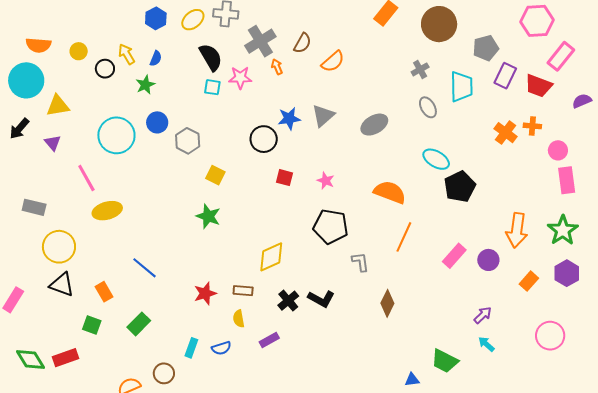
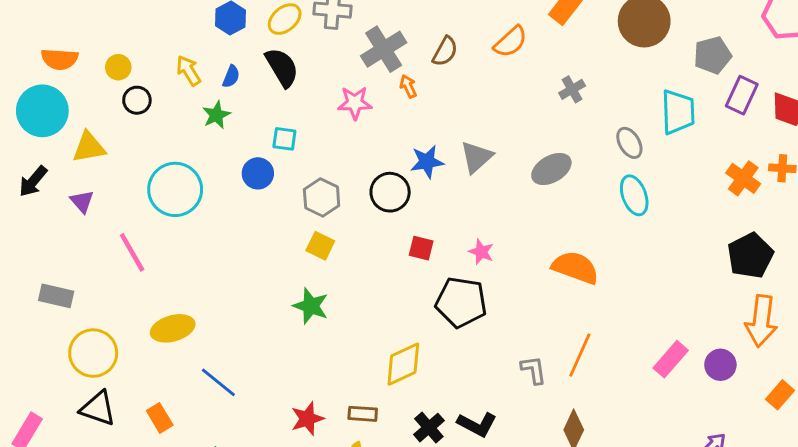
black semicircle: (211, 57) -> (282, 67), moved
orange semicircle: (333, 61) -> (510, 42), moved
black circle: (105, 69) -> (137, 100), moved
gray cross: (420, 69) -> (572, 89), moved
cyan square: (212, 87) -> (284, 139), moved
blue circle: (157, 122) -> (258, 173), moved
gray hexagon: (188, 141) -> (322, 197), moved
cyan ellipse: (436, 159) -> (634, 195), moved, turned 40
black pentagon: (460, 187) -> (750, 256), moved
yellow ellipse: (107, 211) -> (173, 328), moved
black pentagon: (331, 227) -> (461, 302), moved
orange line: (404, 237) -> (580, 355), moved

